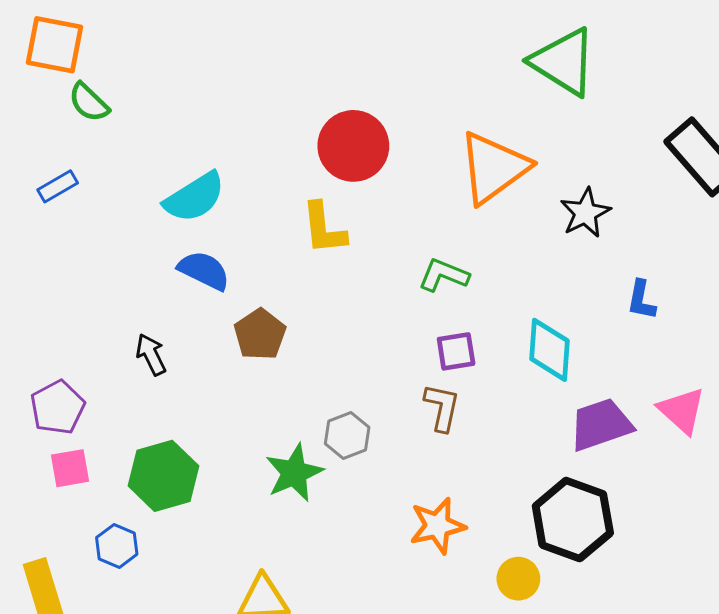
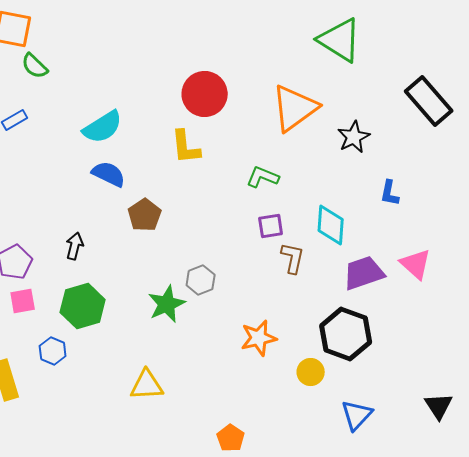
black arrow: (151, 355) -> (75, 246), moved, turned 40
brown L-shape: (442, 407) -> (293, 258), moved

